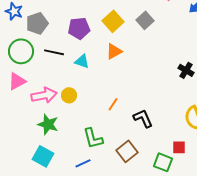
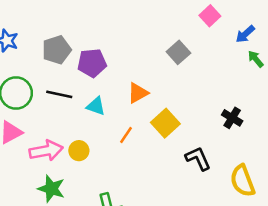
yellow square: (113, 21) -> (165, 123), moved
gray pentagon: (37, 23) -> (57, 50), moved
orange line: (113, 104) -> (126, 135), moved
black L-shape: (143, 118) -> (198, 159), moved

